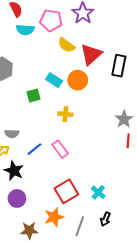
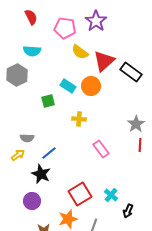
cyan semicircle: (25, 30) -> (32, 51), moved
black rectangle: (119, 66) -> (131, 72), turned -65
pink rectangle: (60, 149) -> (101, 149), moved
black star: (14, 171) -> (41, 174), moved
black arrow: (105, 219) -> (128, 211), moved

